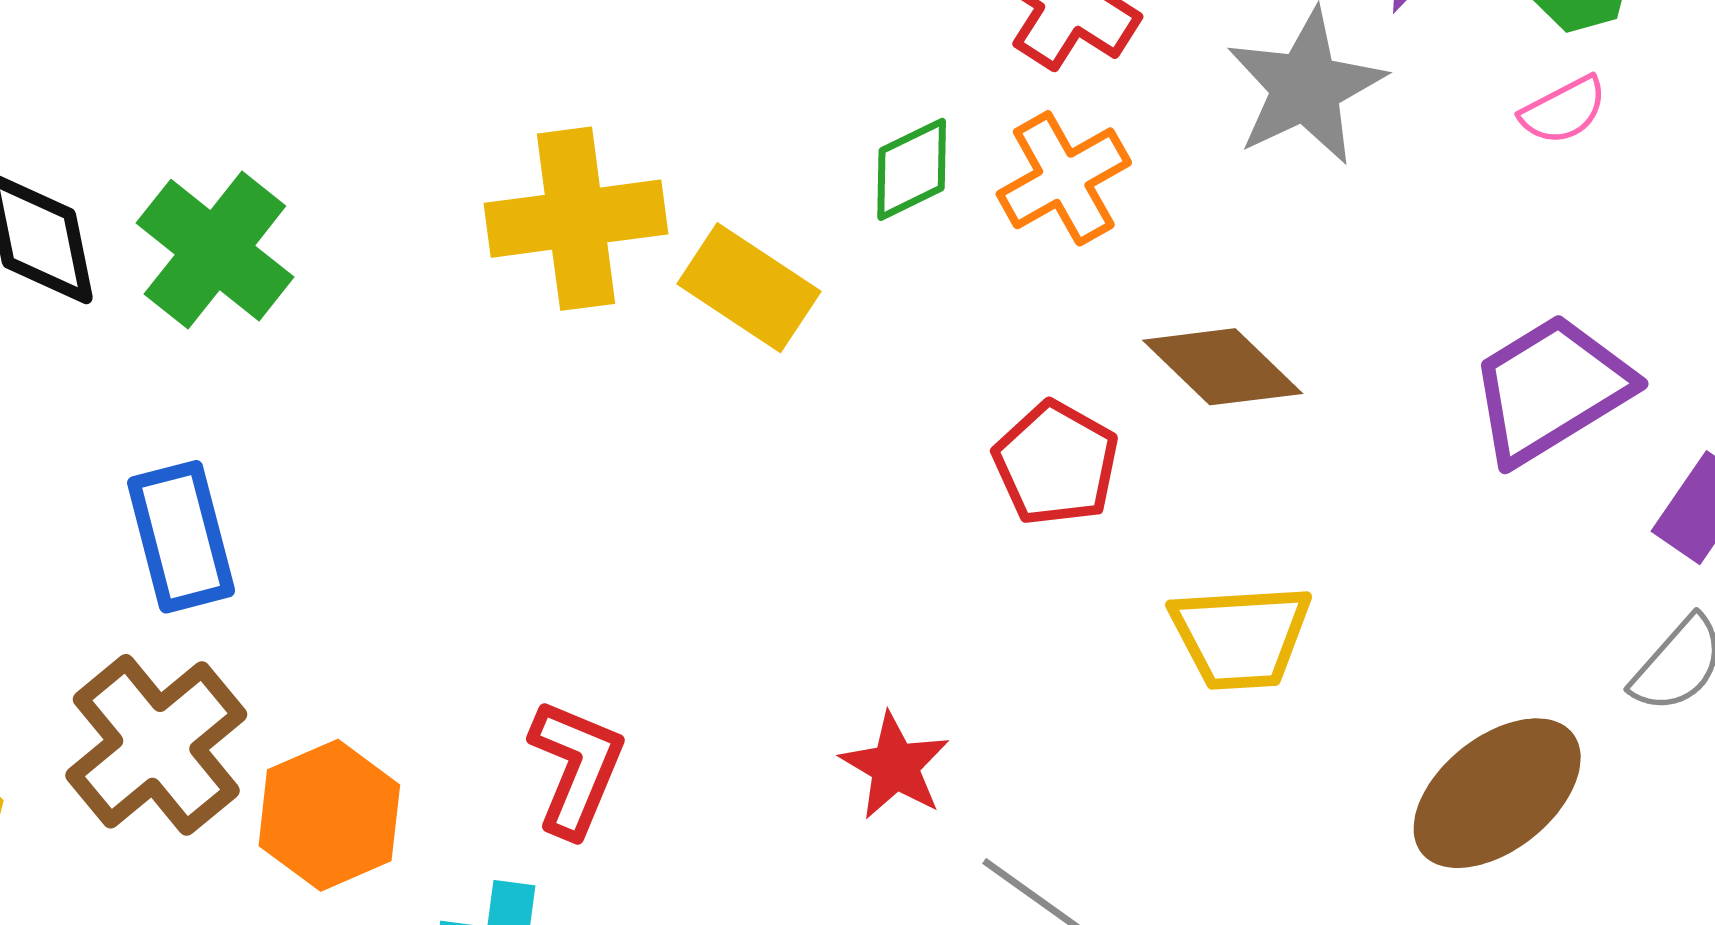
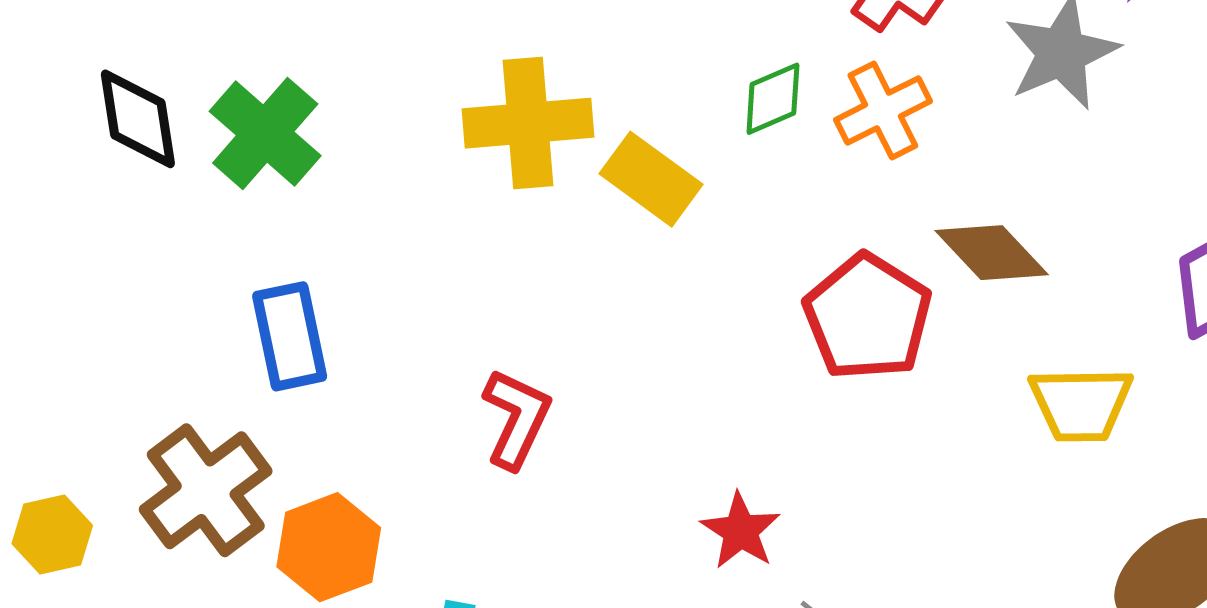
red pentagon: (1056, 463) -> (868, 317), size x1.4
blue rectangle: (181, 537) -> (290, 336), moved
yellow trapezoid: (1241, 637) -> (1081, 404), moved
red L-shape: (576, 768) -> (517, 418), moved

